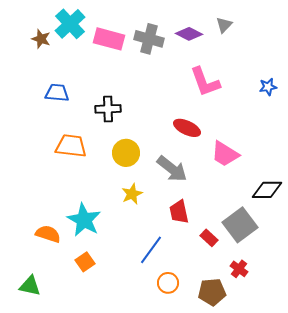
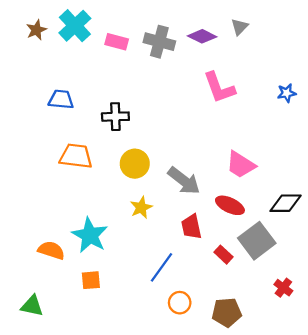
brown star: (41, 39) -> (36, 30), moved, turned 30
pink rectangle: (109, 39) -> (117, 42), size x0.7
red ellipse: (187, 128) -> (230, 205), moved
orange square: (85, 262) -> (91, 280), turned 30
red cross: (239, 269) -> (283, 288), moved

